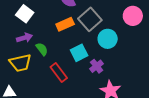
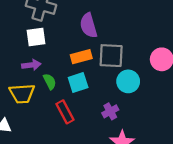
white square: (25, 14) -> (36, 37), turned 36
gray square: (90, 19) -> (111, 56), turned 35
cyan square: (79, 53) -> (78, 82), moved

